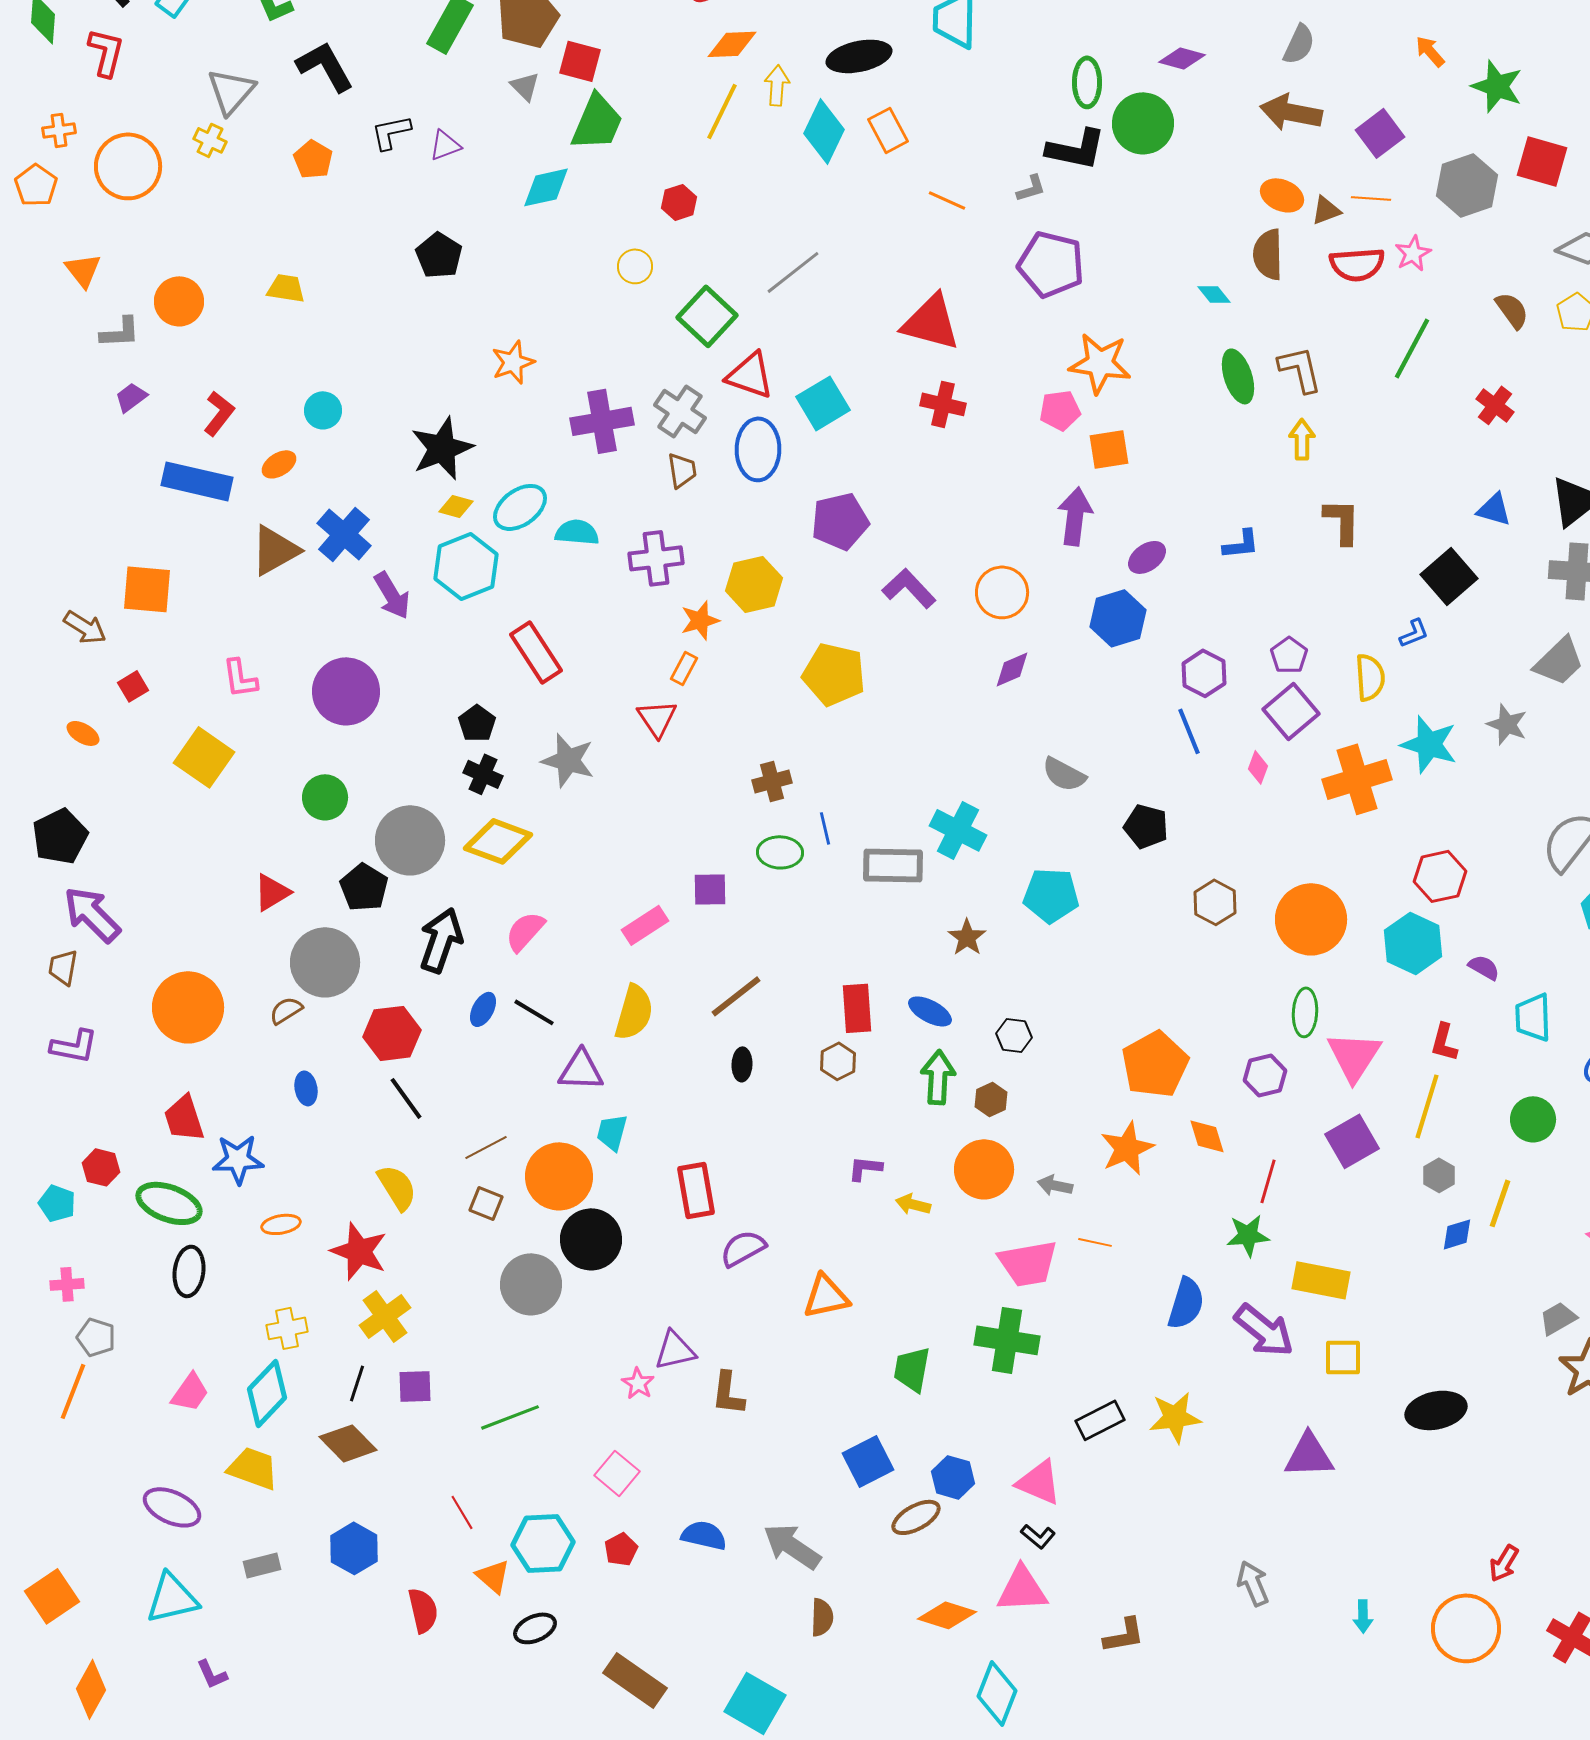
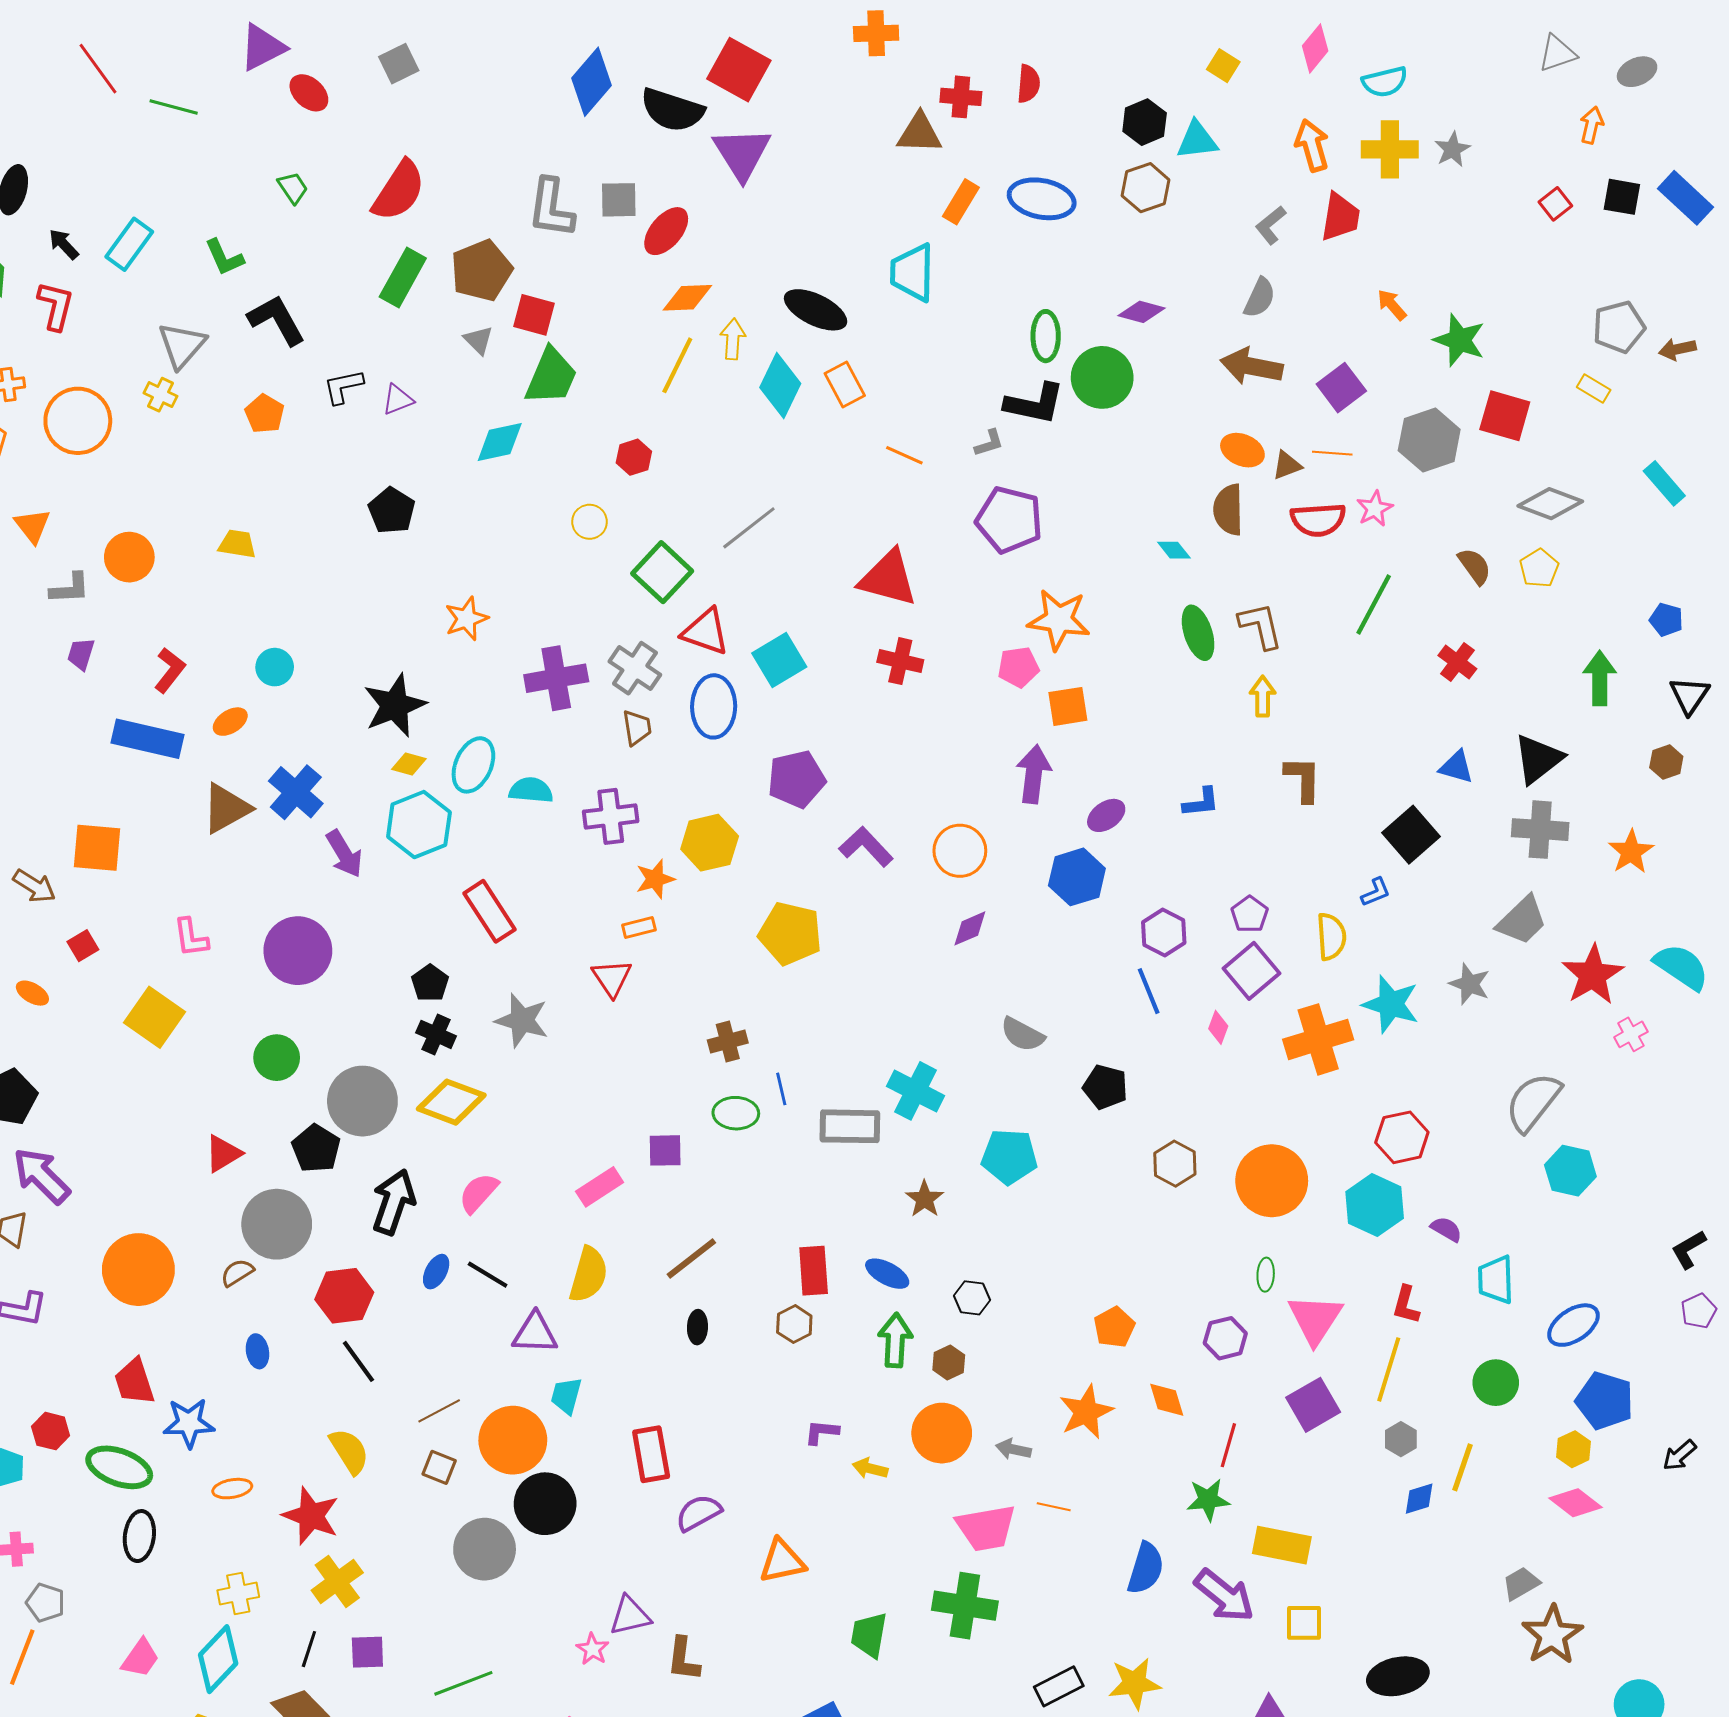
black ellipse: (859, 56) -> (816, 310), turned 38
purple trapezoid: (131, 397) -> (81, 654), turned -36
cyan ellipse: (520, 507) -> (473, 765), turned -30
orange rectangle: (684, 668) -> (639, 927), turned 48
green ellipse: (1305, 1012) -> (1266, 1275), size x0.7
orange pentagon: (1155, 1064) -> (1114, 1327), size x0.6

